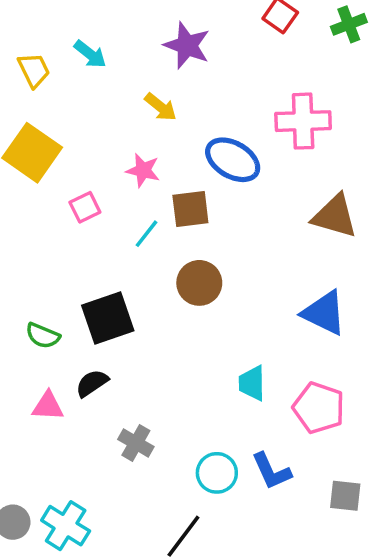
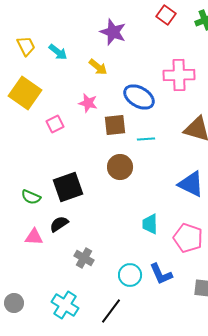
cyan arrow: (90, 54) -> (58, 52), moved
cyan line: (146, 234) -> (146, 139), moved, turned 48
cyan cross: (66, 526) -> (65, 305), moved

